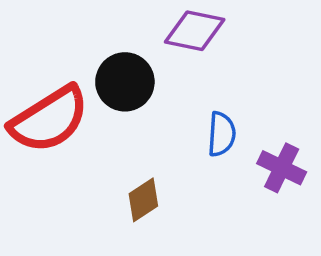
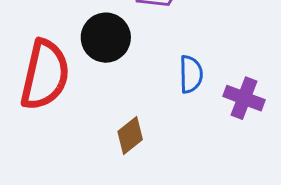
red semicircle: (49, 119) -> (45, 75), turned -40

